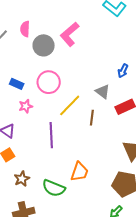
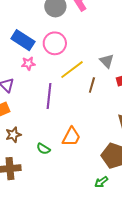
blue rectangle: (17, 84) -> (23, 40), size x1.6
green semicircle: (54, 188) -> (43, 149), size x0.6

